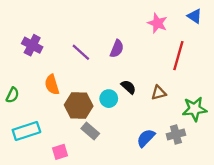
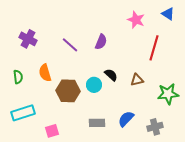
green semicircle: (13, 95) -> (18, 77), moved, turned -32
gray rectangle: (90, 131) -> (97, 123), moved, turned -42
gray cross: (176, 134) -> (155, 127), moved

